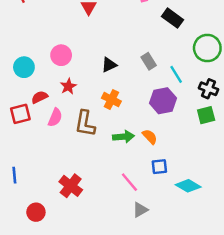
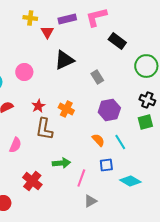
black triangle: (109, 65) -> (64, 60), moved, size x1.5
cyan line: (176, 74) -> (120, 142), moved
red star: (68, 86) -> (38, 106), moved
pink semicircle: (55, 118) -> (15, 145), moved
green arrow: (123, 137) -> (61, 163), moved
pink line: (129, 182) -> (81, 178), turned 60

